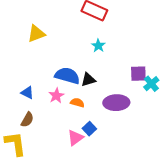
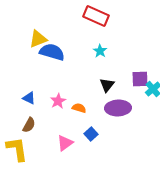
blue semicircle: (67, 76) -> (52, 52), moved
black triangle: (88, 80) -> (107, 85), moved, turned -35
pink triangle: (75, 138) -> (65, 143), moved

